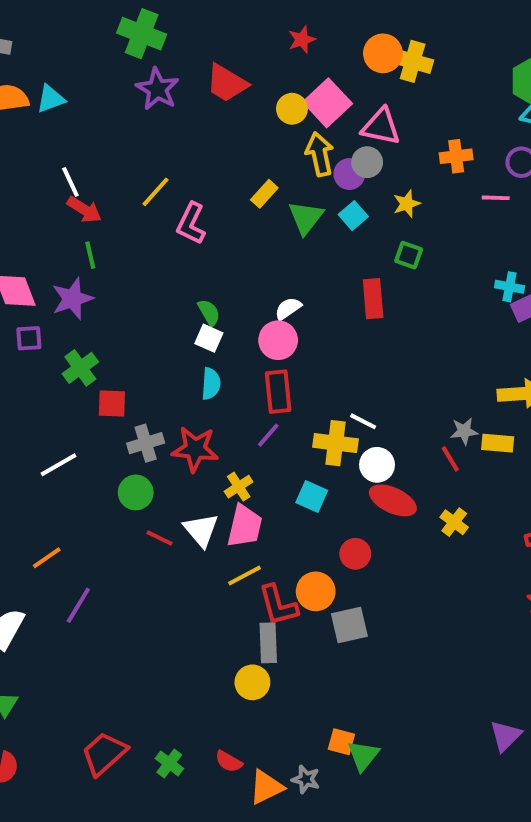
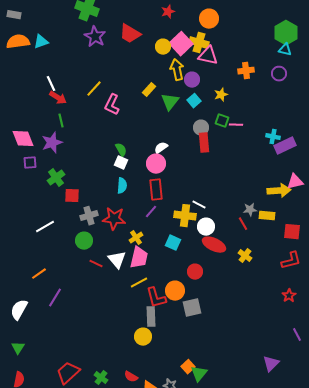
yellow cross: (413, 61) -> (199, 43), moved
gray circle: (367, 162) -> (201, 128), moved
pink line: (496, 198) -> (236, 125), moved
orange square: (341, 742) -> (188, 367), turned 32

